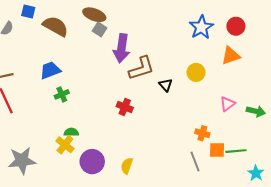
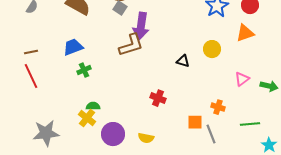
brown L-shape: (142, 68) -> (131, 45), moved
black triangle: (166, 85) -> (183, 61), turned -32
red cross: (125, 107) -> (158, 98), moved
orange square: (217, 150) -> (195, 122), moved
yellow semicircle: (127, 166) -> (146, 138), turned -98

